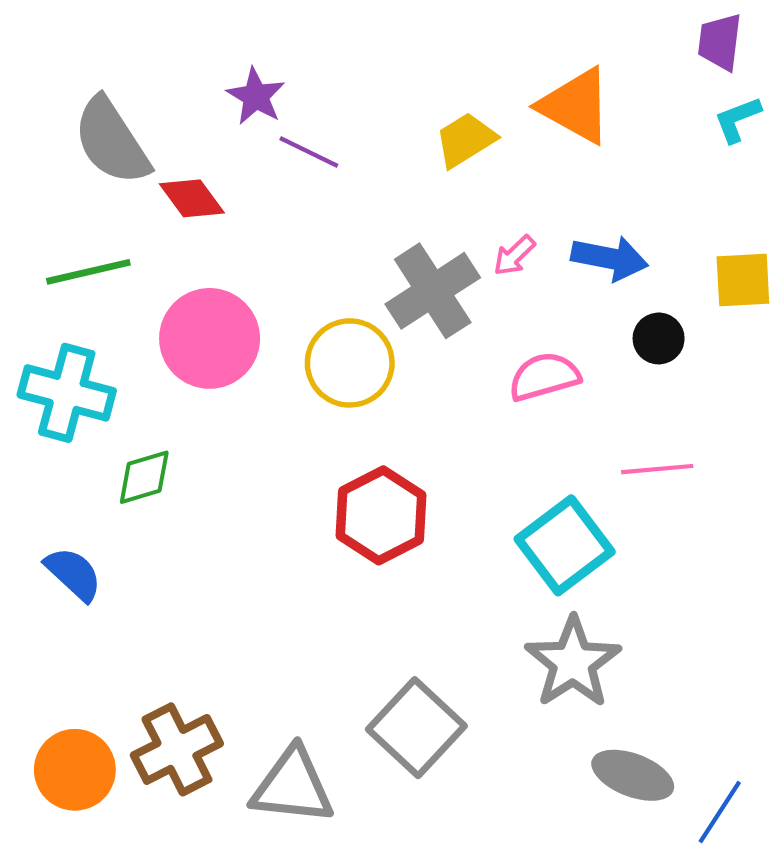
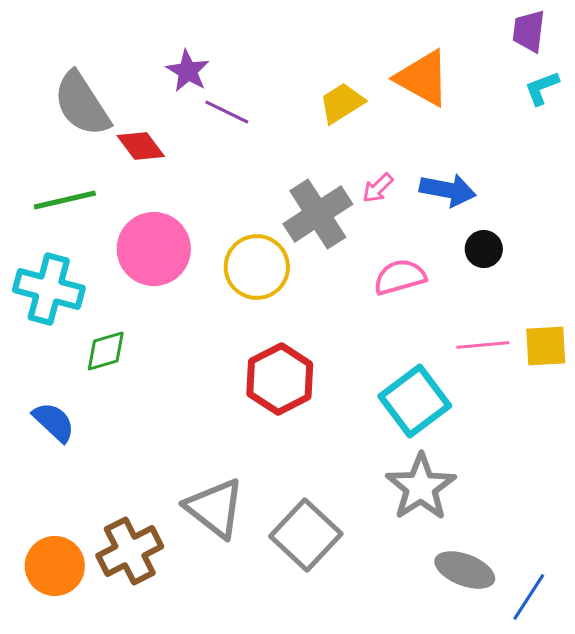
yellow square: (743, 280) -> (546, 346), moved
gray triangle: (293, 786) -> (215, 508), moved, turned 32

